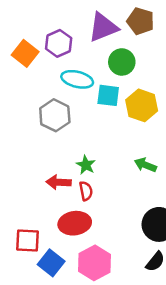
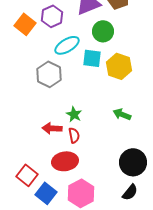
cyan ellipse: (77, 79) -> (67, 45), turned -45
red square: (28, 241) -> (27, 175), turned 35

